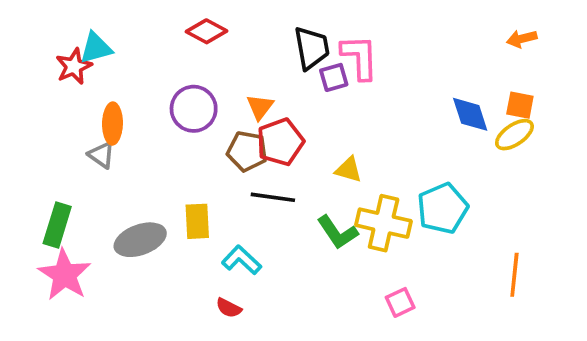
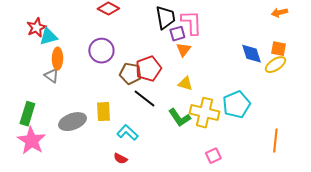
cyan triangle: (96, 48) -> (48, 37), moved
orange triangle: (260, 107) -> (183, 50), moved
black line: (273, 197) -> (144, 99), turned 30

